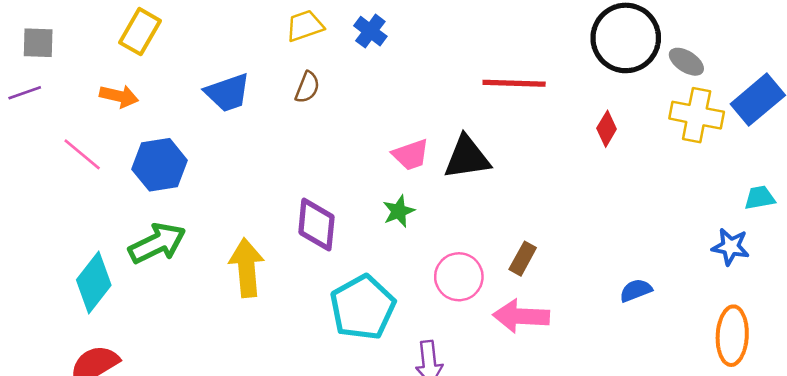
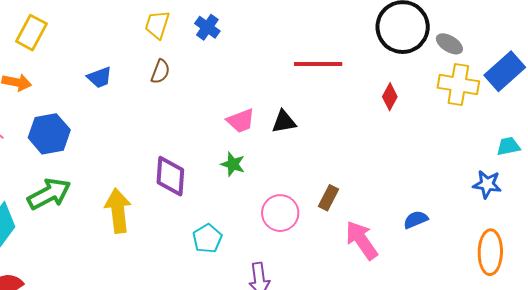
yellow trapezoid: (305, 26) -> (157, 25), turned -52
blue trapezoid: (228, 93) -> (100, 77), size x0.7
black triangle: (467, 158) -> (284, 122), size x0.7
green star: (399, 211) -> (233, 164), turned -30
cyan pentagon: (363, 307) -> (207, 238), size x0.6
pink arrow: (521, 316) -> (362, 240), moved, turned 54

